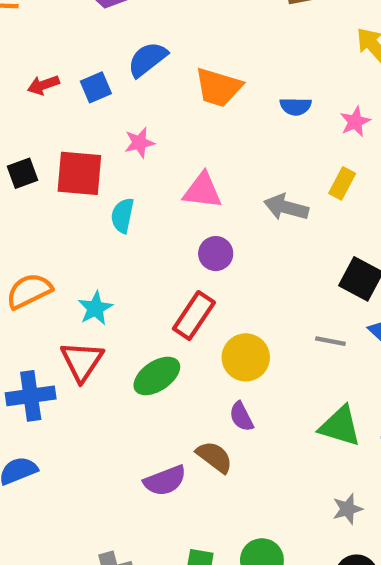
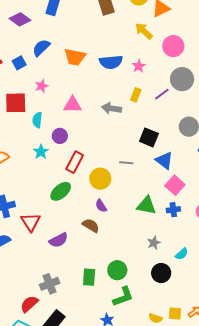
blue semicircle: (296, 106) -> (111, 62), size x1.6
purple circle: (216, 254) -> (60, 136), moved
cyan star: (95, 308) -> (41, 152), moved
gray line: (330, 341) -> (126, 163), moved
red triangle: (82, 361) -> (31, 222), moved
purple semicircle: (165, 481) -> (58, 240), moved

